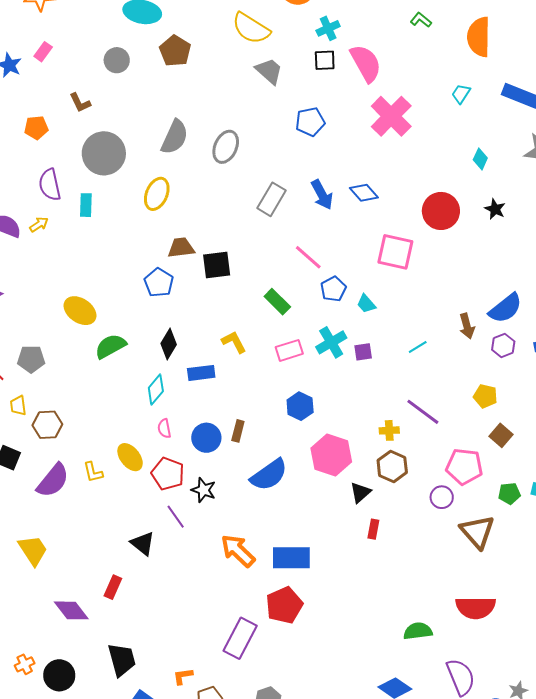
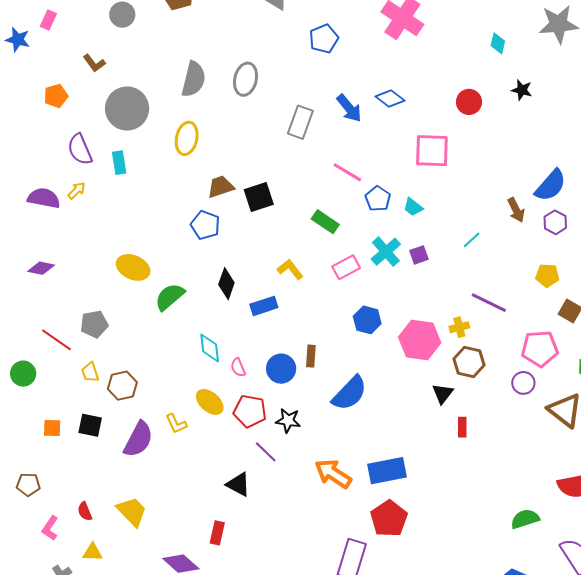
red circle: (441, 211) -> (469, 102), size x0.7
cyan diamond: (156, 390) -> (210, 348), moved, turned -36
pink hexagon: (331, 455) -> (420, 340), moved

